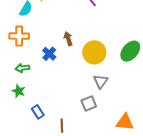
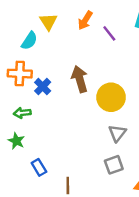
brown arrow: (68, 39) -> (80, 79), size x1.5
blue cross: (49, 54) -> (43, 87), moved
gray square: (89, 103) -> (114, 165), moved

